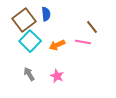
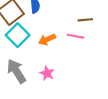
brown line: (92, 27) -> (85, 20), turned -56
gray arrow: (29, 74) -> (16, 71), size x1.6

